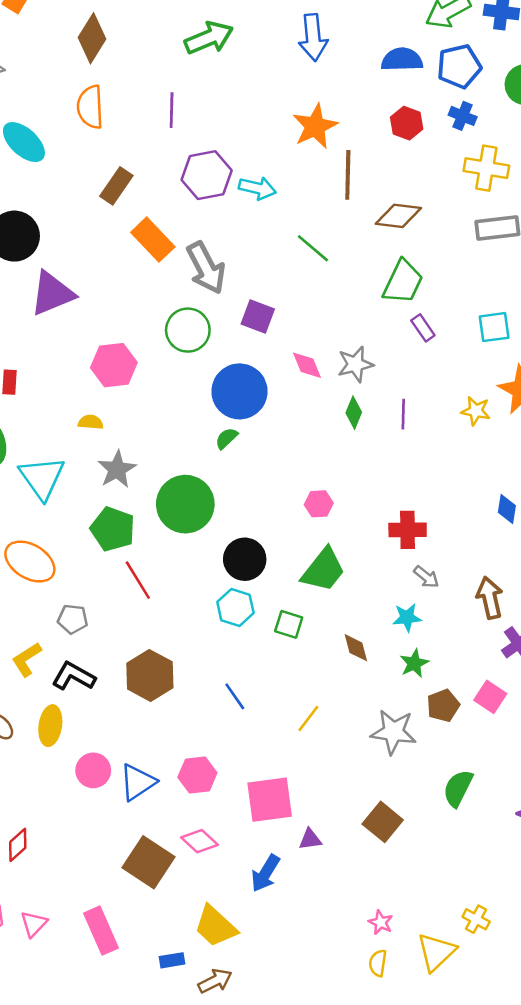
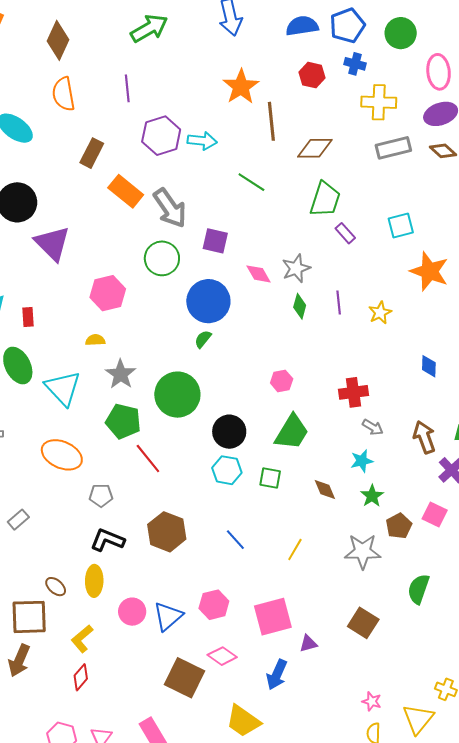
purple triangle: (52, 294) -> (52, 243), turned -45
yellow star: (476, 411) -> (380, 313), moved, turned -30
yellow L-shape: (27, 659) -> (82, 639), moved

